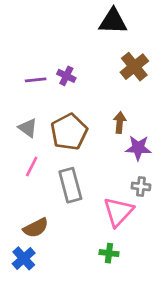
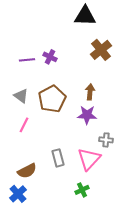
purple star: (138, 148) -> (87, 115), moved
gray rectangle: (70, 185) -> (58, 158), moved, size x0.7
green cross: (109, 253) -> (82, 190), turned -32

